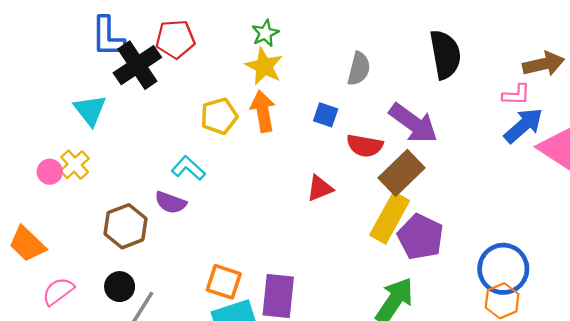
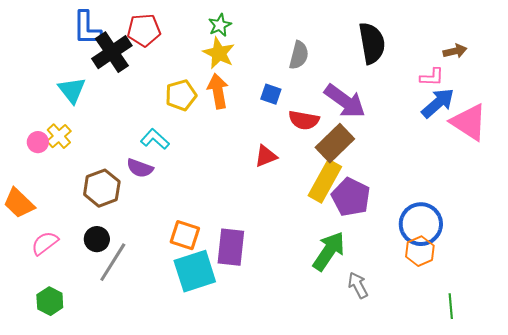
brown arrow: (544, 64) -> (455, 51), size x0.7

